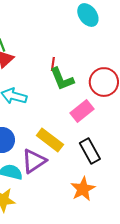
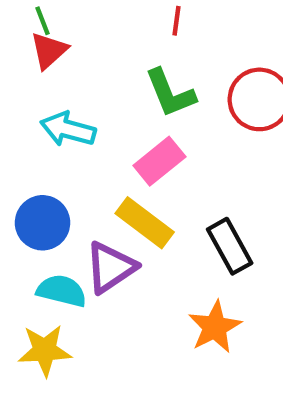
red line: (53, 64) -> (176, 21), moved
pink rectangle: (82, 111) -> (159, 161), moved

